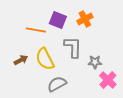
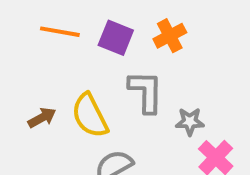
orange line: (36, 30) -> (60, 32), moved

